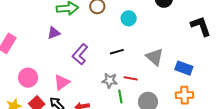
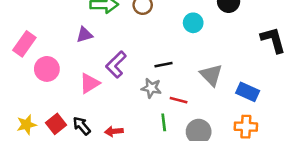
cyan circle: (129, 18) -> (193, 23), moved
pink circle: (28, 78) -> (47, 69), moved
gray star: (110, 80) -> (151, 88), moved
pink triangle: (62, 82) -> (90, 83), moved

